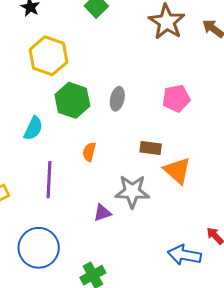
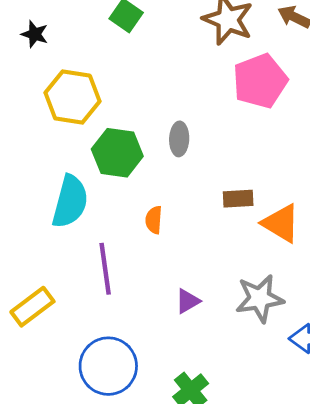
pink pentagon: (176, 98) -> (260, 81), moved, size x1.4
cyan semicircle: (33, 128) -> (70, 202), size x1.5
gray star: (132, 191) -> (260, 299), moved

